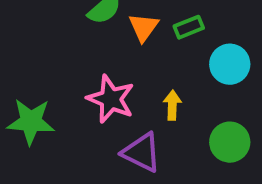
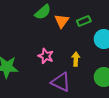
pink star: (111, 99) -> (46, 56), size x0.7

